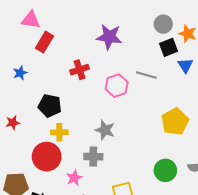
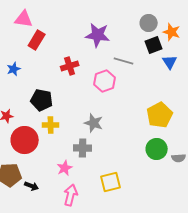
gray line: (146, 75) -> (124, 61), moved
red circle: (47, 157) -> (25, 140), moved
green circle: (165, 170) -> (157, 149), moved

